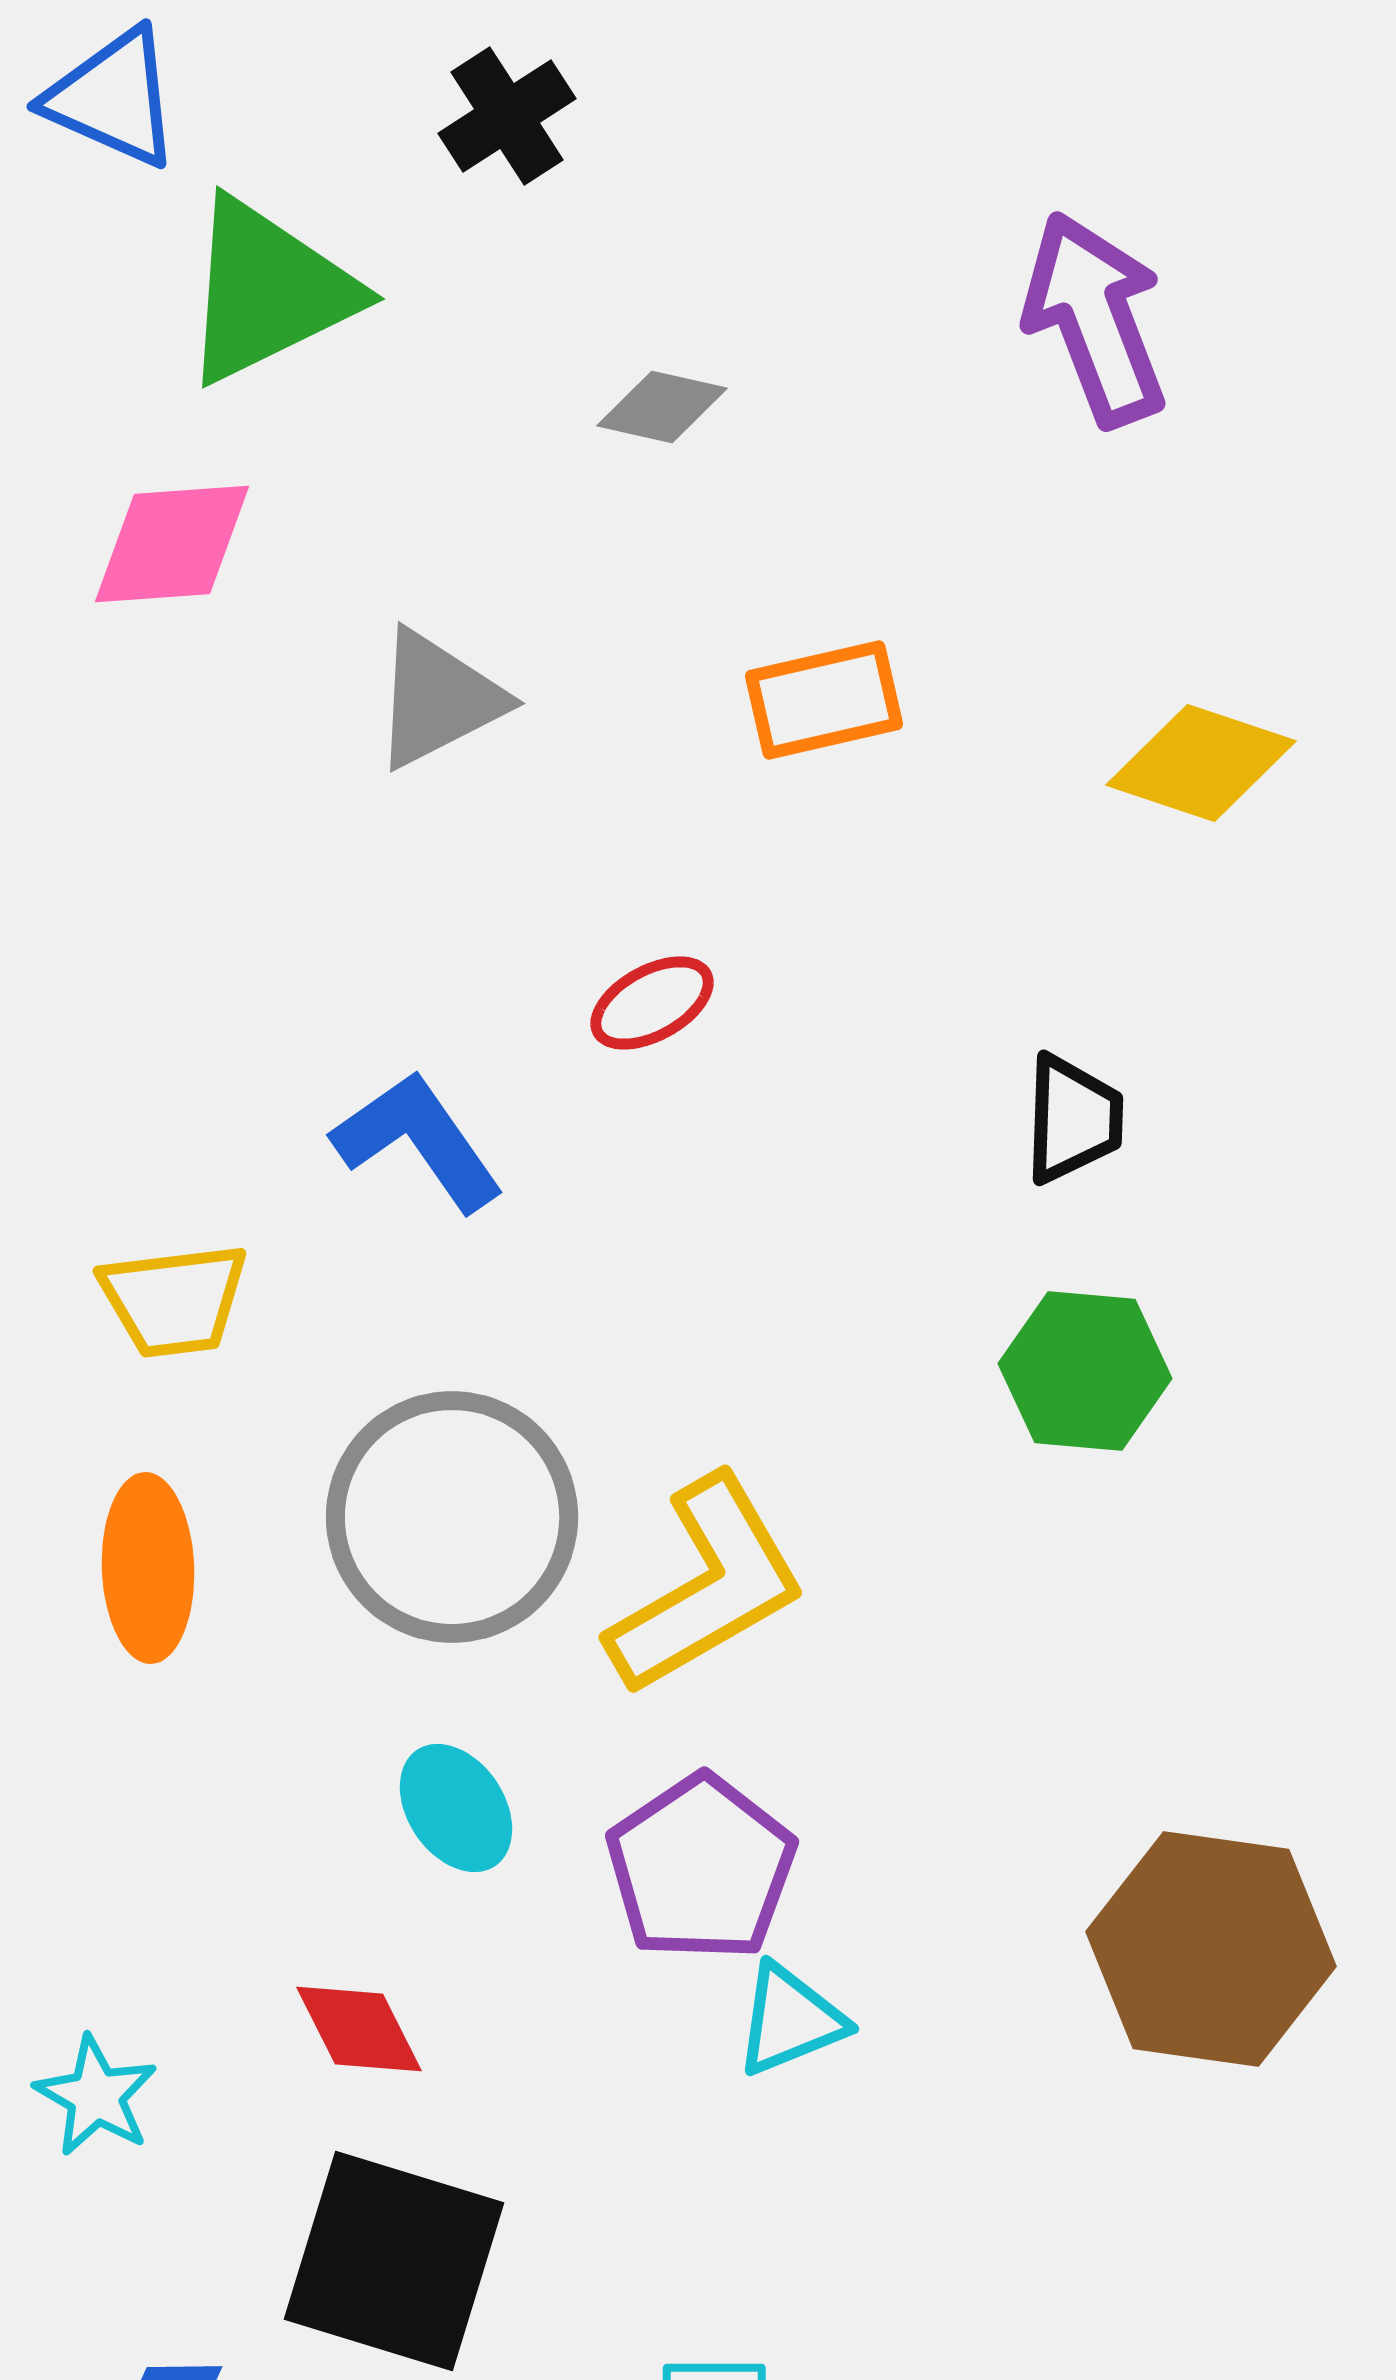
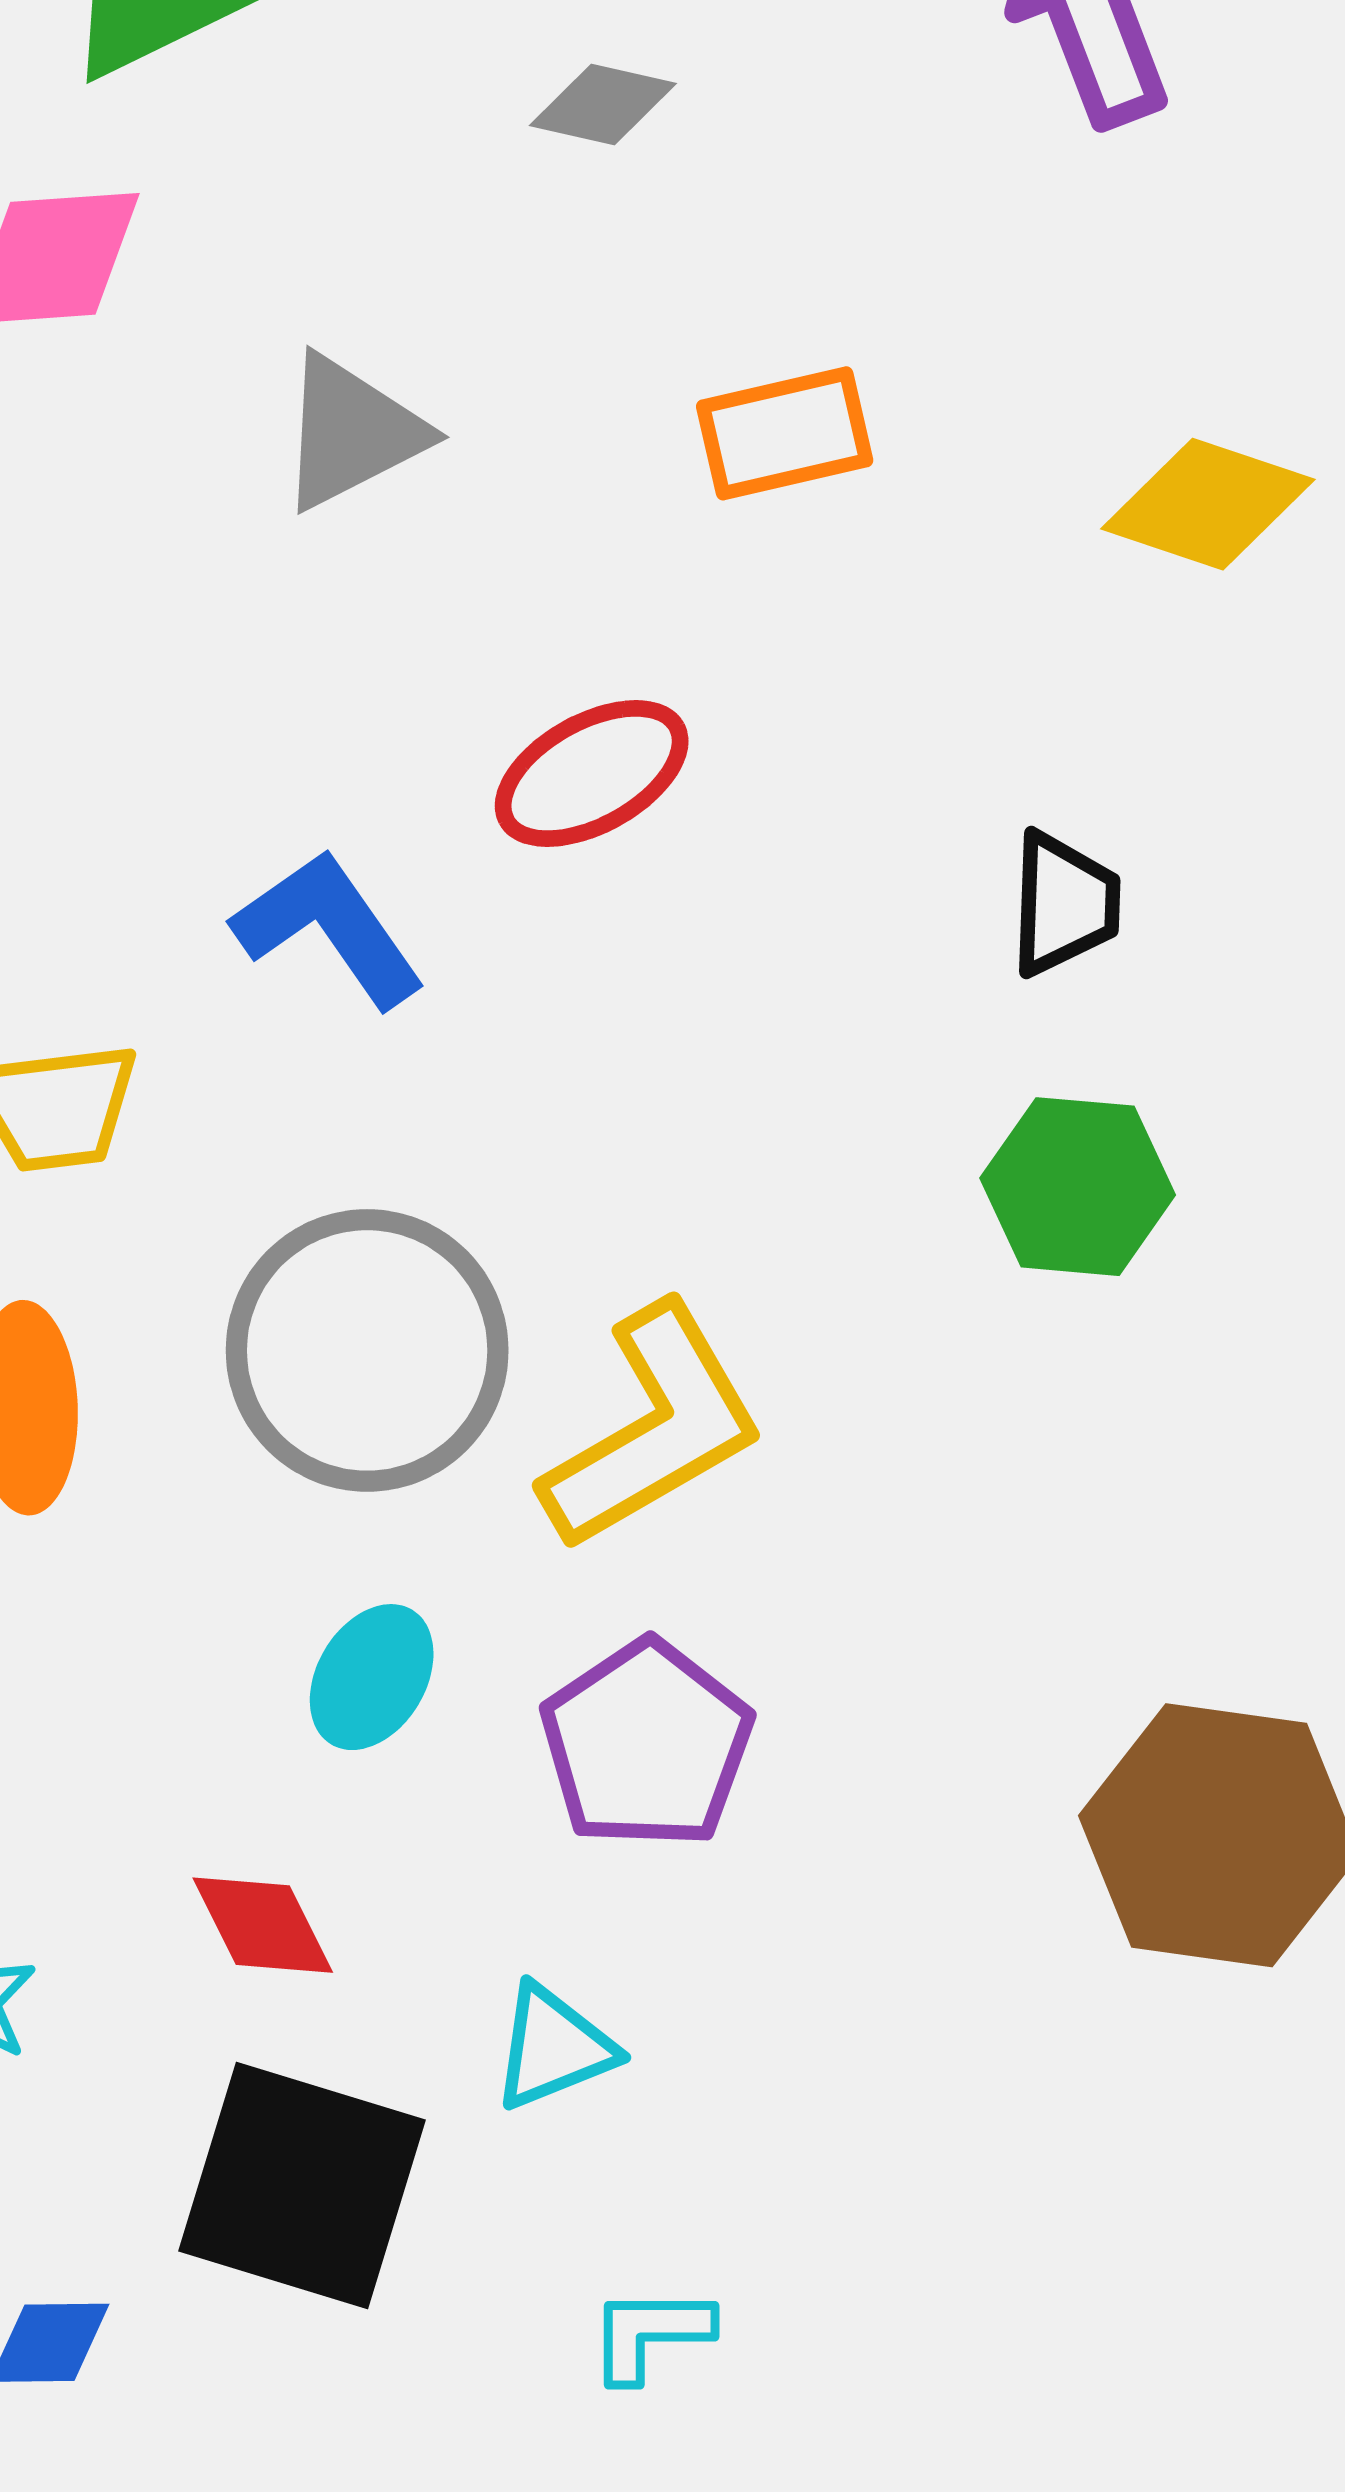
red ellipse: (652, 1003) -> (592, 774), size x1.4
cyan ellipse: (456, 1808) -> (372, 1677), turned 65
cyan triangle: (790, 2020) -> (553, 2047), moved

